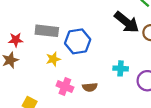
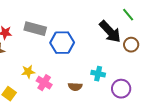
yellow star: (53, 59) -> (28, 72), moved
brown semicircle: (90, 87) -> (75, 87), moved

